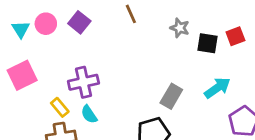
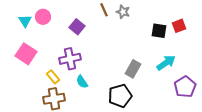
purple square: (79, 22) -> (77, 27), moved
gray star: (180, 28) -> (123, 12), moved
pink square: (22, 75) -> (26, 54), turned -30
cyan semicircle: (89, 114) -> (82, 82), moved

